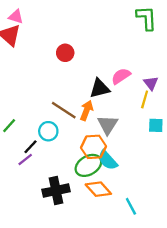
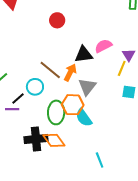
purple line: (25, 159) -> (12, 109), turned 32
green ellipse: (88, 165) -> (56, 112), moved, turned -65
orange diamond: (98, 189) -> (54, 140), moved

